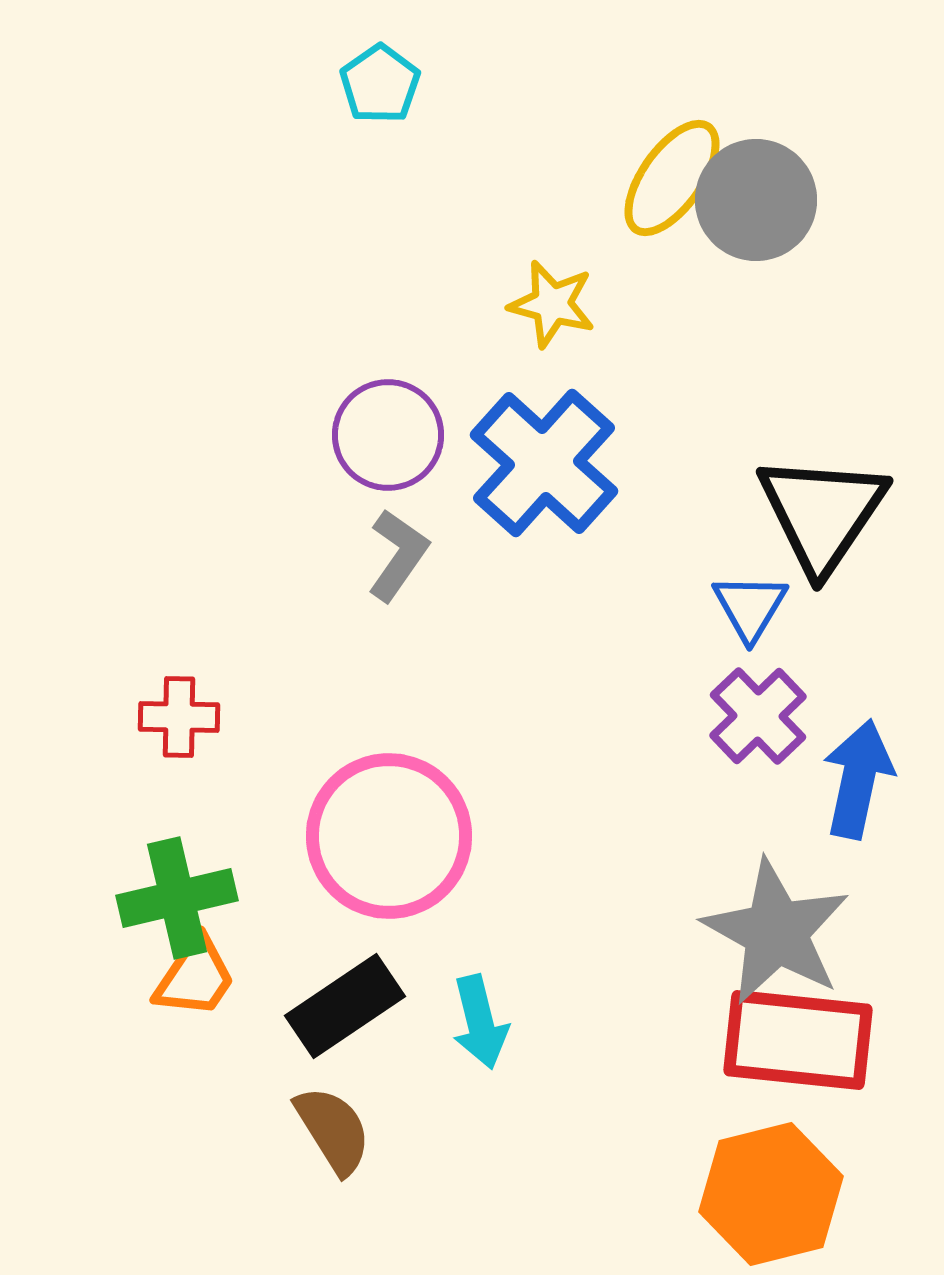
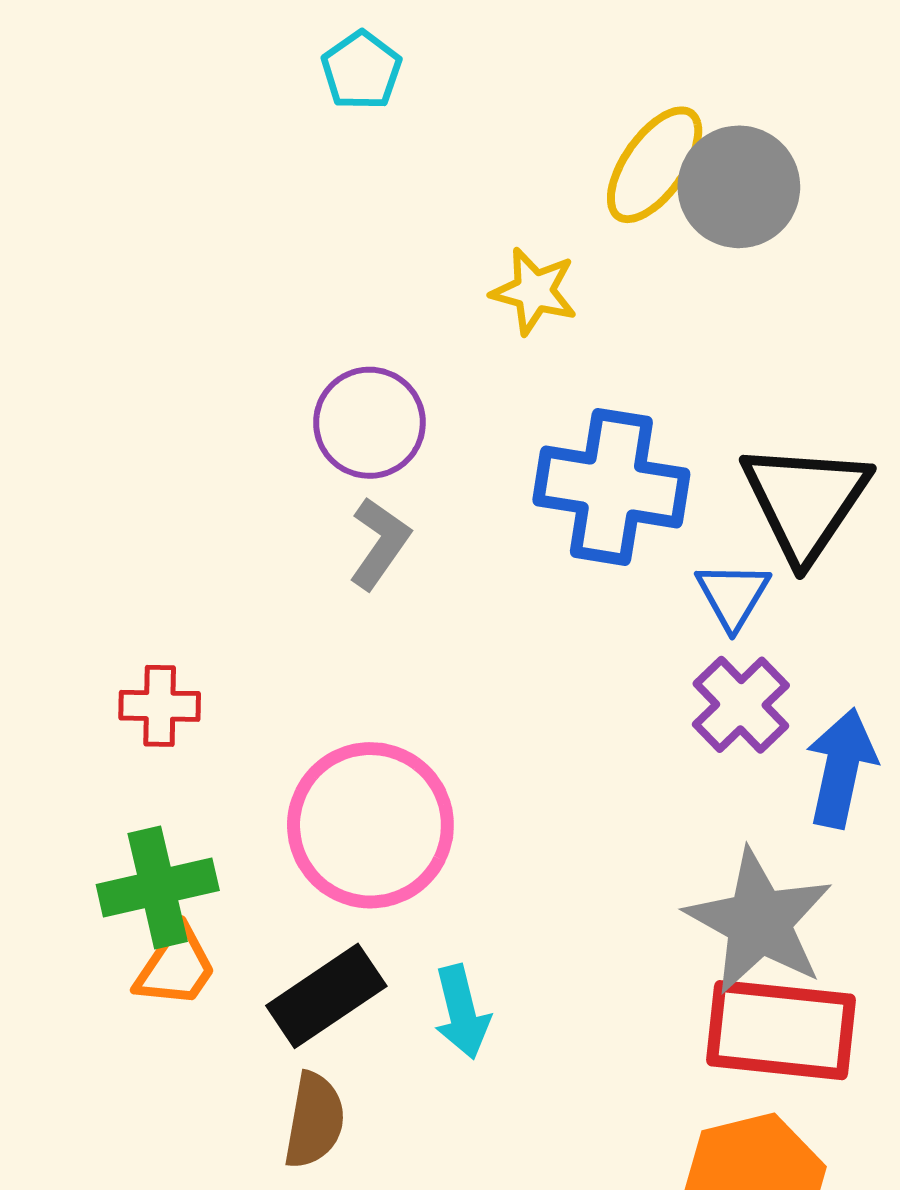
blue cross: (544, 463) -> (611, 487), moved, turned -33
brown semicircle: (333, 1130) -> (314, 1120), turned 42

